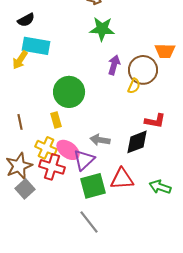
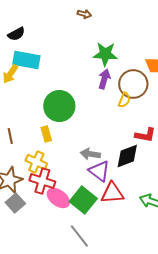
green star: (102, 29) -> (105, 54), moved
pink ellipse: (68, 150) -> (58, 198), moved
purple triangle: (84, 160) -> (99, 171), moved, turned -40
green square: (93, 186) -> (83, 200), turned -36

